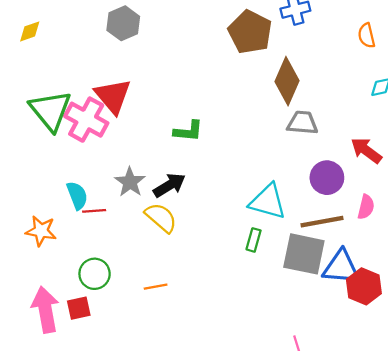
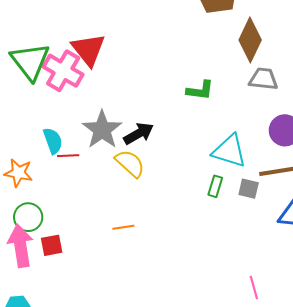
green L-shape: (188, 131) -> (200, 90), moved
gray star: (130, 182) -> (102, 130), size x1.4
gray square: (304, 254) -> (249, 189), moved, size x0.5
green circle: (95, 274) -> (28, 217), moved

